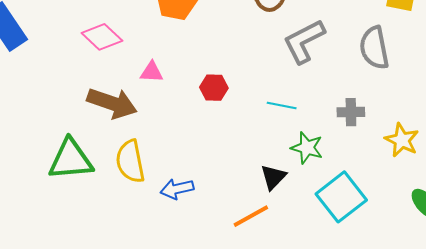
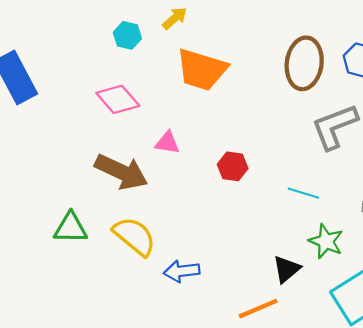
green triangle: (71, 160) -> (71, 228), size x0.7
yellow semicircle: (130, 161) -> (135, 236), turned 135

